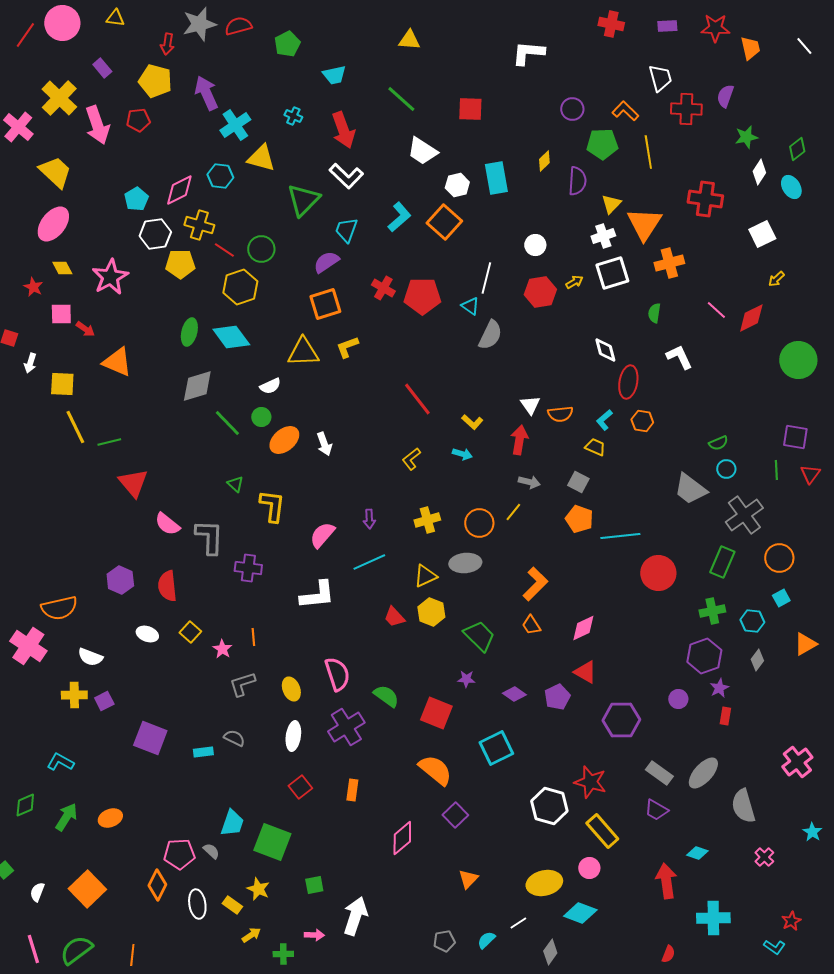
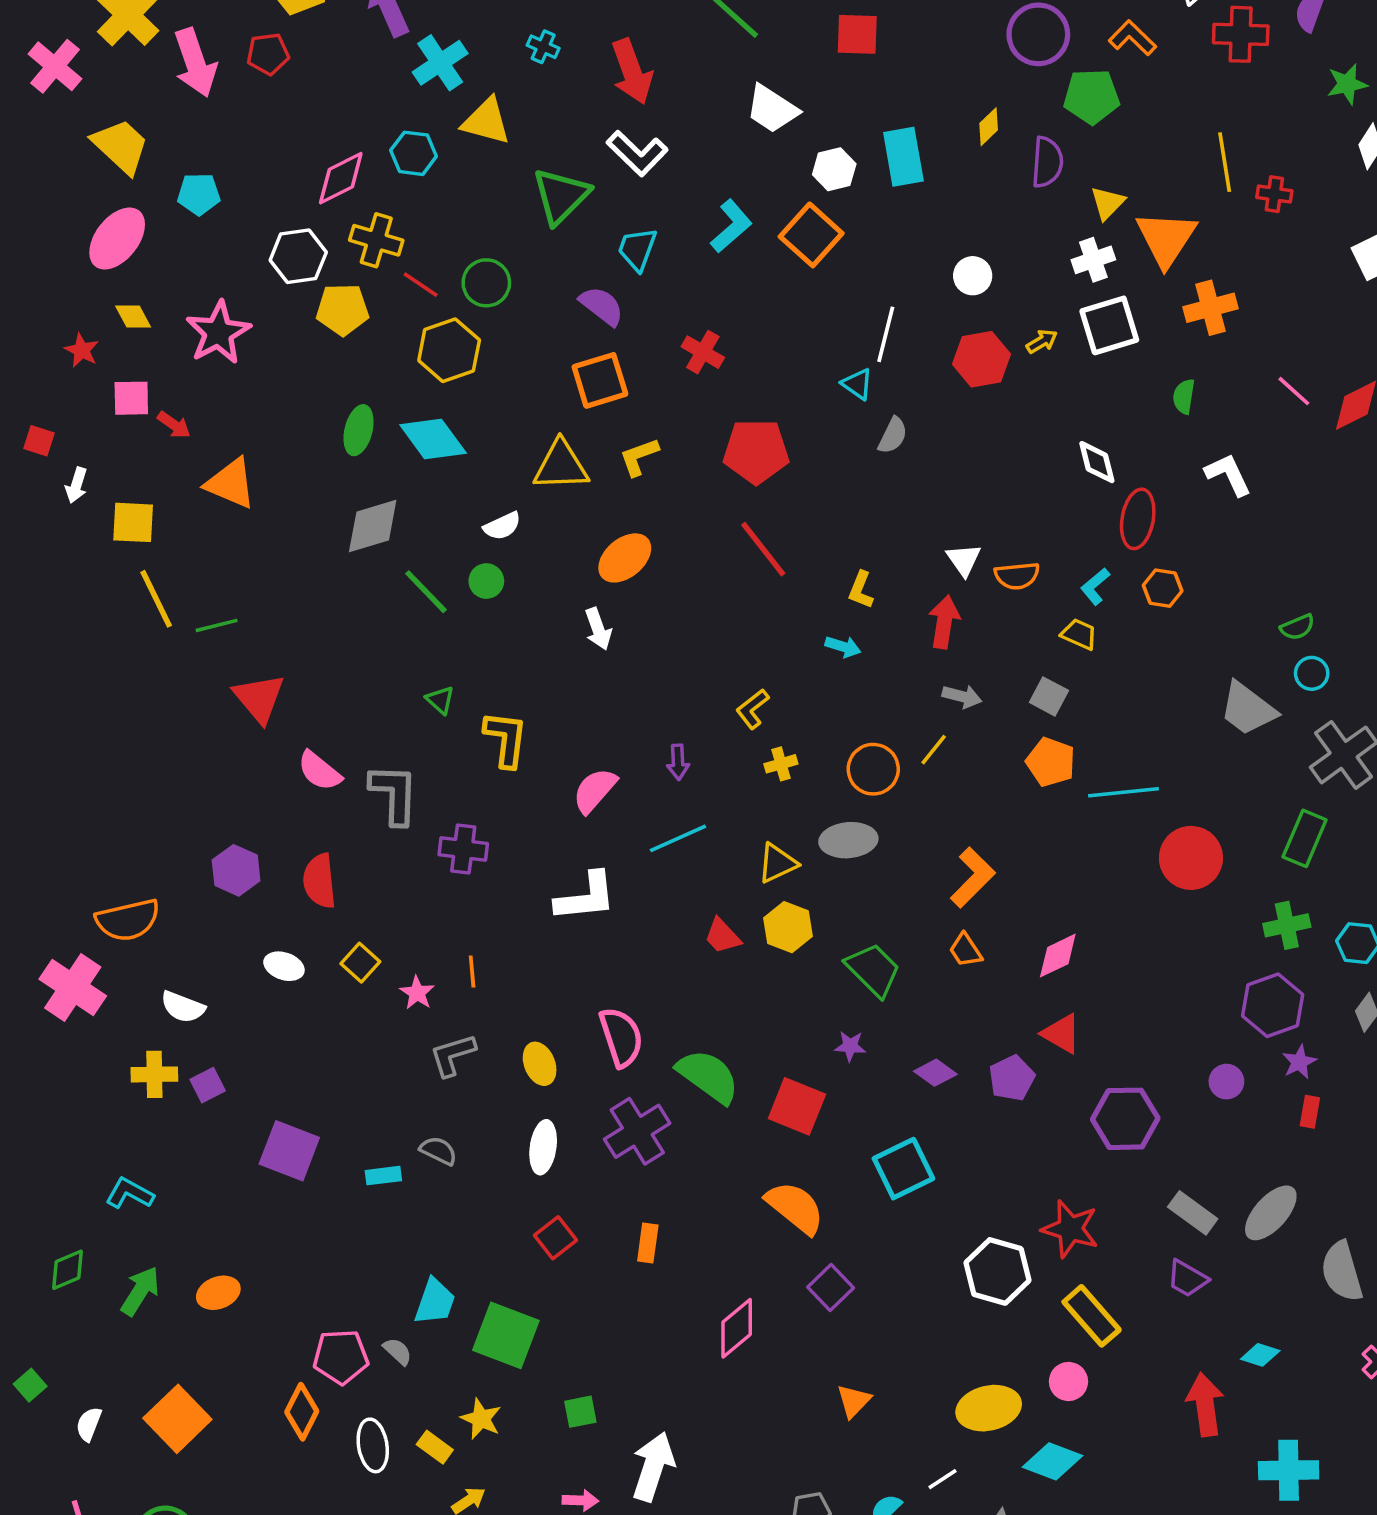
purple circle: (572, 109) -> (1038, 34), size x1.5
yellow line: (648, 152) -> (1225, 162), moved
cyan pentagon: (136, 199) -> (199, 194), moved, turned 30
red cross: (705, 199) -> (1274, 194), size x0.6
purple semicircle: (326, 262) -> (602, 306), turned 72
red pentagon: (422, 296) -> (756, 451), moved
gray semicircle: (490, 335) -> (893, 435), size x0.7
yellow L-shape: (472, 422) -> (861, 590), turned 70
orange ellipse: (284, 440) -> (625, 558), moved
yellow L-shape: (411, 459) -> (753, 709), moved
yellow cross: (427, 520) -> (781, 764), size x0.7
green semicircle: (386, 696) -> (708, 1076), size x1.4

